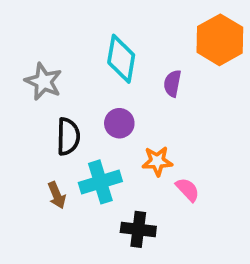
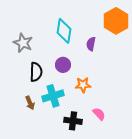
pink semicircle: (188, 190) -> (99, 114), moved

